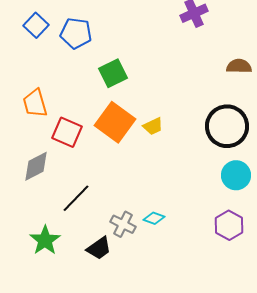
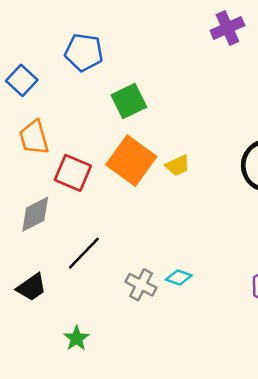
blue square: (36, 25) -> (22, 80), moved
green star: (45, 240) -> (77, 338), moved, size x0.7
black trapezoid: (99, 248) -> (31, 287), moved

